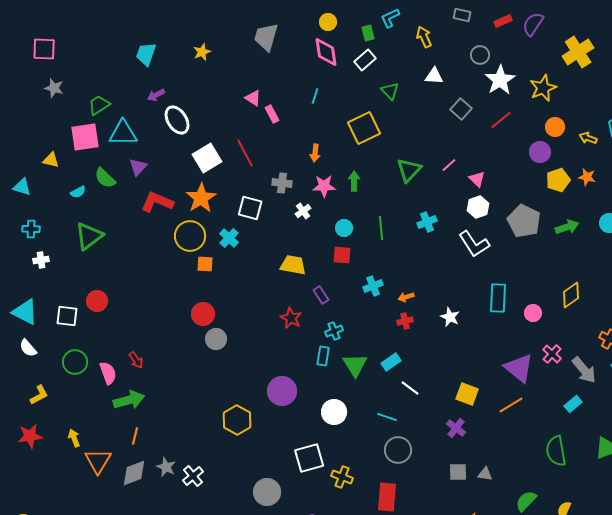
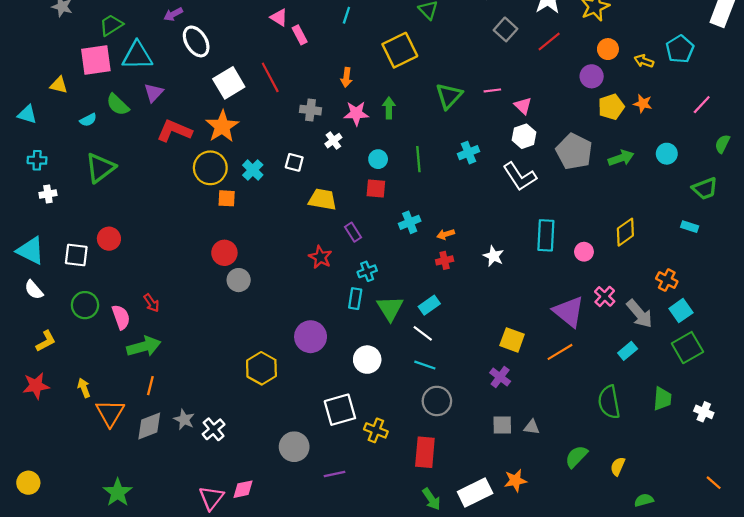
pink line: (449, 165) -> (492, 90), turned 35
white square: (250, 208) -> (294, 162), moved, size x0.7
white line: (410, 388) -> (423, 333), moved

